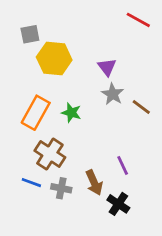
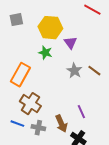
yellow hexagon: (54, 58) -> (50, 28), moved
gray star: (113, 94) -> (74, 71), moved
green star: (71, 113) -> (45, 53), moved

